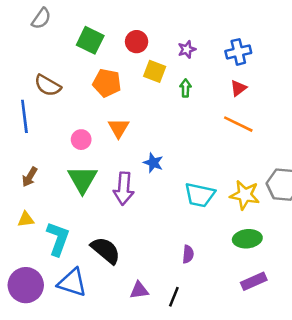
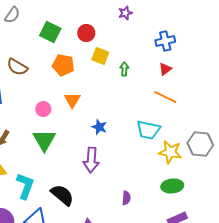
purple star: (187, 49) -> (125, 13), moved
purple arrow: (124, 189) -> (91, 160), moved
cyan trapezoid: (200, 195) -> (148, 130), moved

